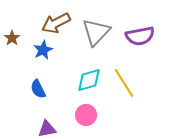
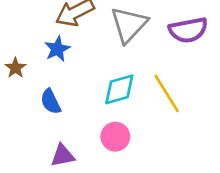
brown star: (12, 38) -> (15, 68), moved

